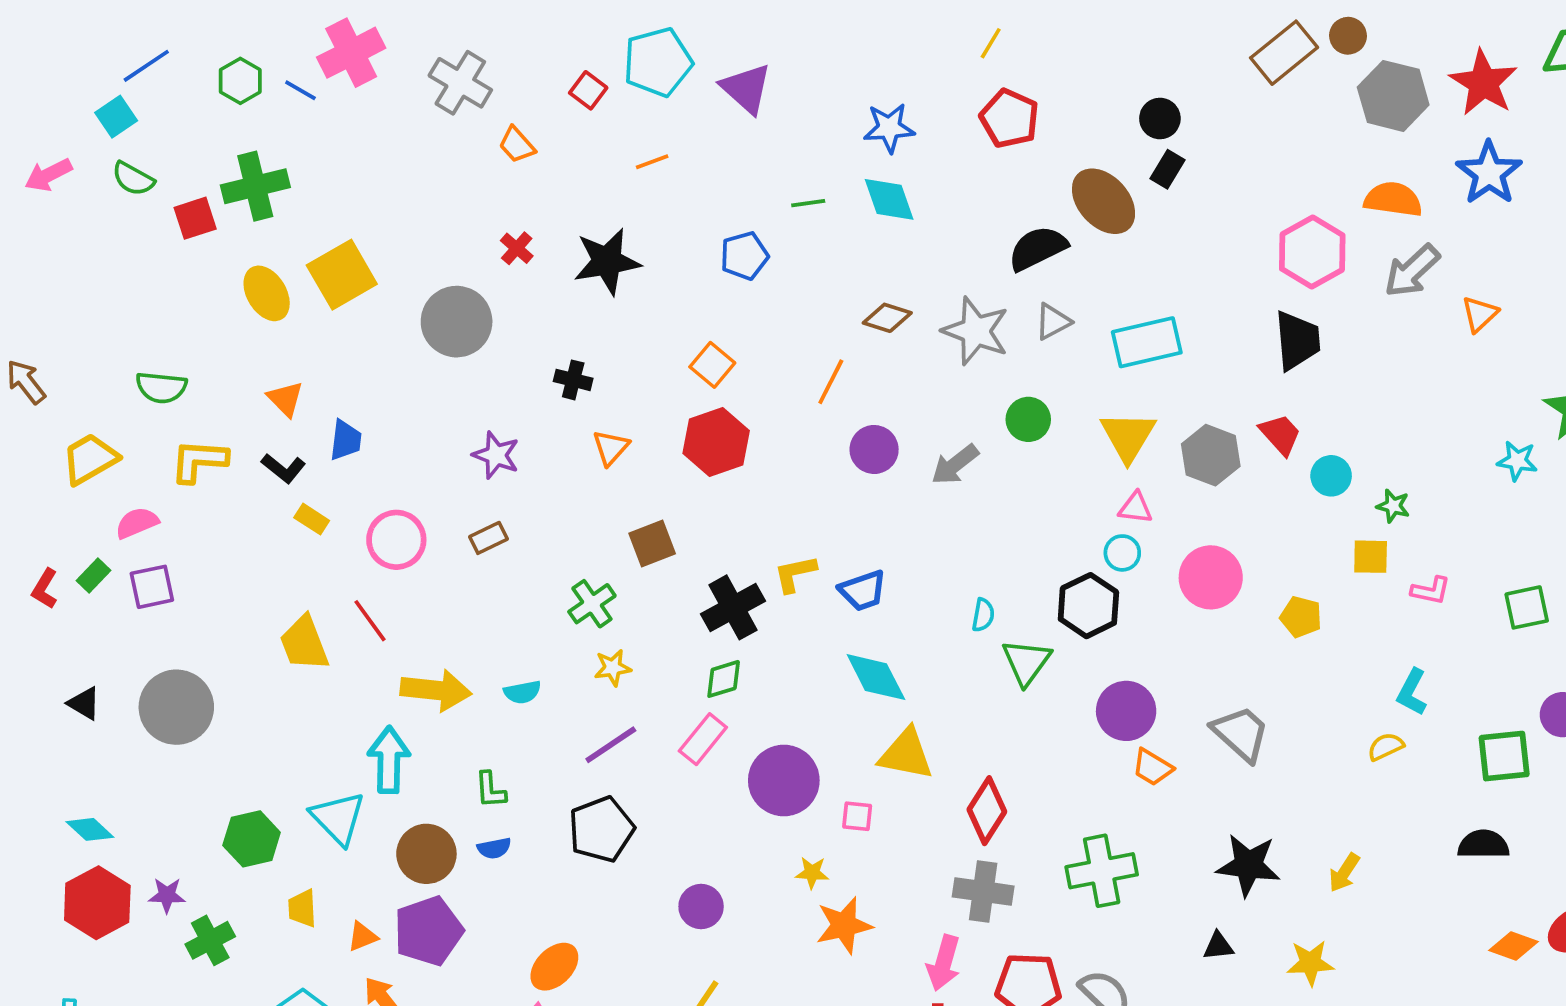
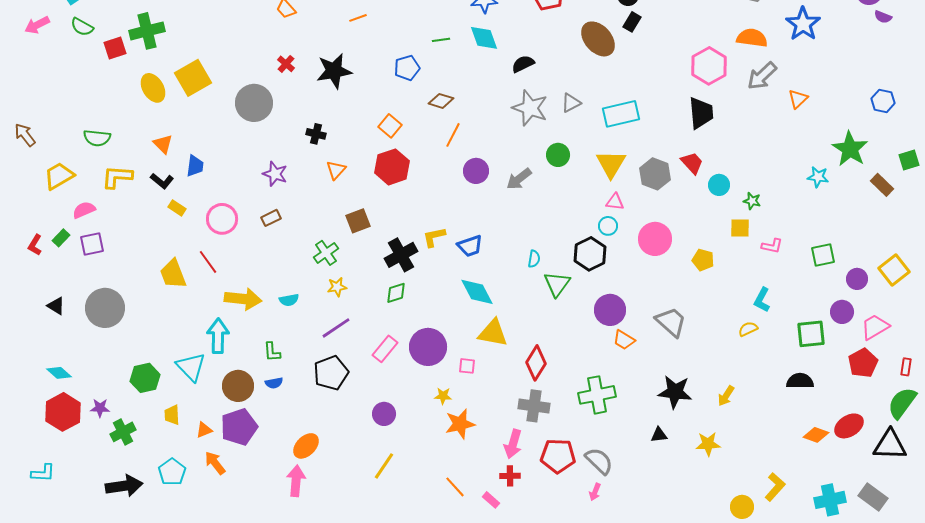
black semicircle: (1038, 248) -> (523, 64), moved, size x0.7
brown diamond: (887, 318) -> (441, 101), moved
pink rectangle: (703, 739) -> (385, 349), moved

